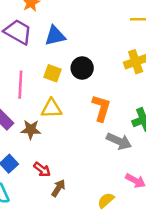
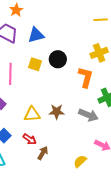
yellow triangle: (51, 108) -> (32, 114), moved
orange L-shape: (101, 108) -> (86, 77), moved
brown star: (31, 130) -> (57, 112), moved

